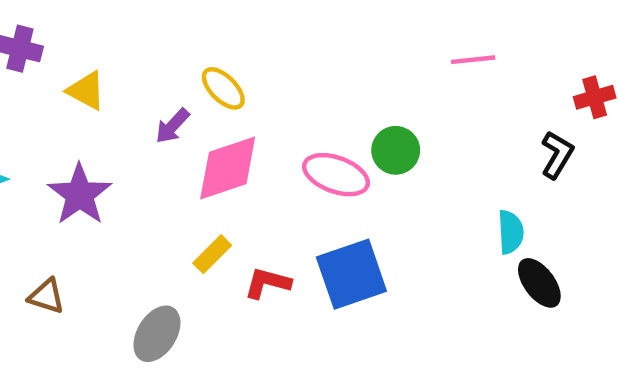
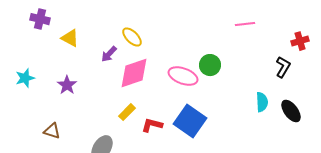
purple star: (80, 195) -> (67, 85), size x0.7
blue square: (351, 274) -> (190, 121), turned -36
black ellipse: (539, 283) -> (291, 111), moved

